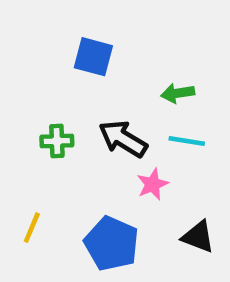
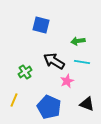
green cross: (57, 141) -> (25, 72), moved, turned -32

